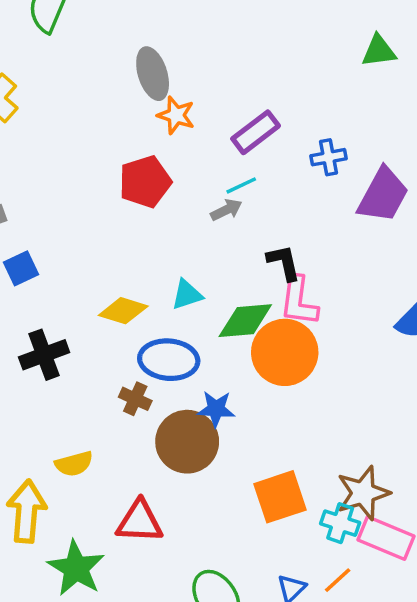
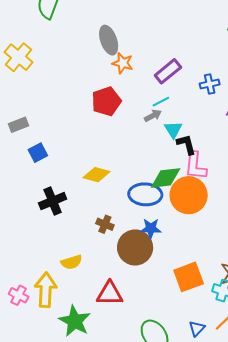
cyan triangle: (187, 295) -> (173, 130), moved, turned -42
blue ellipse: (169, 360) -> (145, 194), moved

